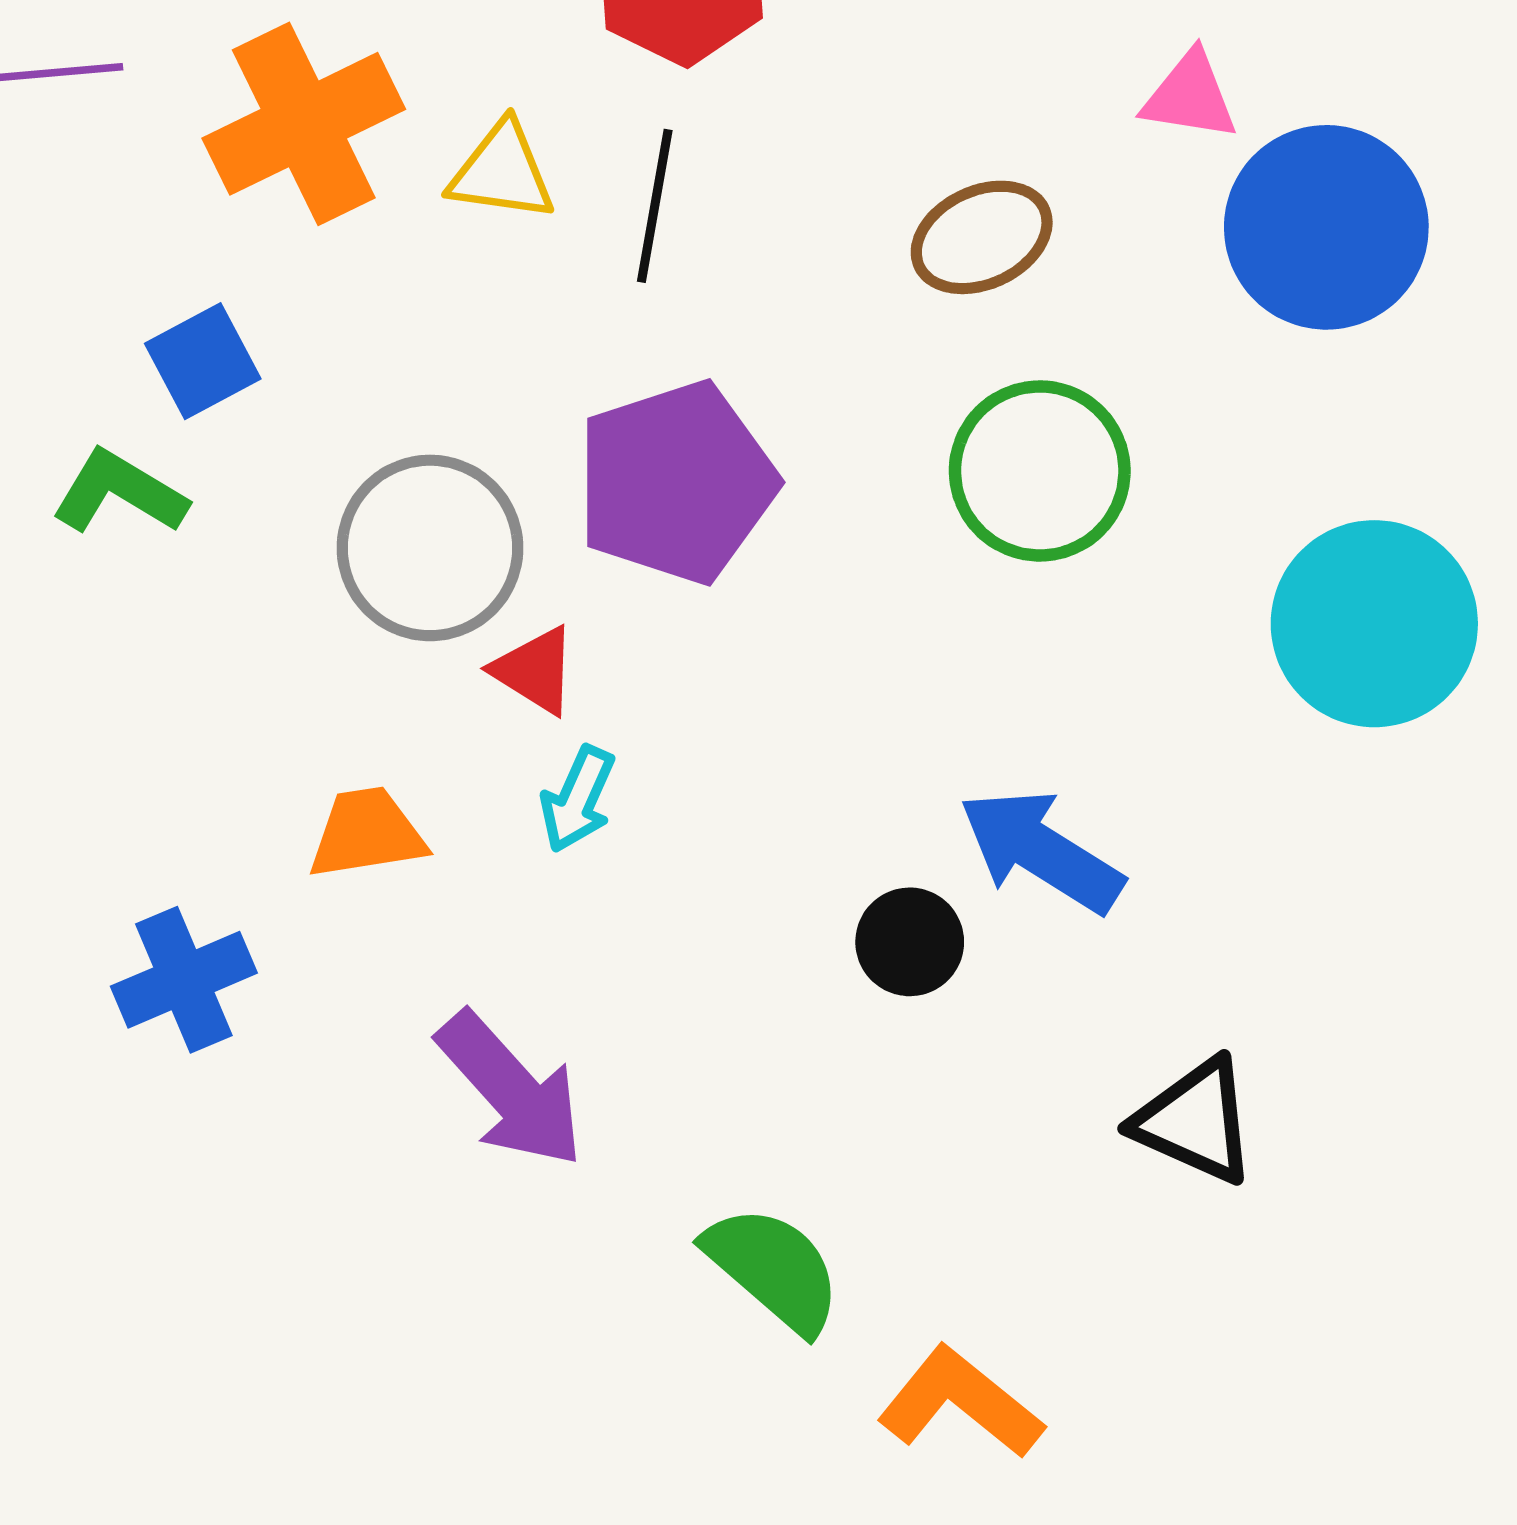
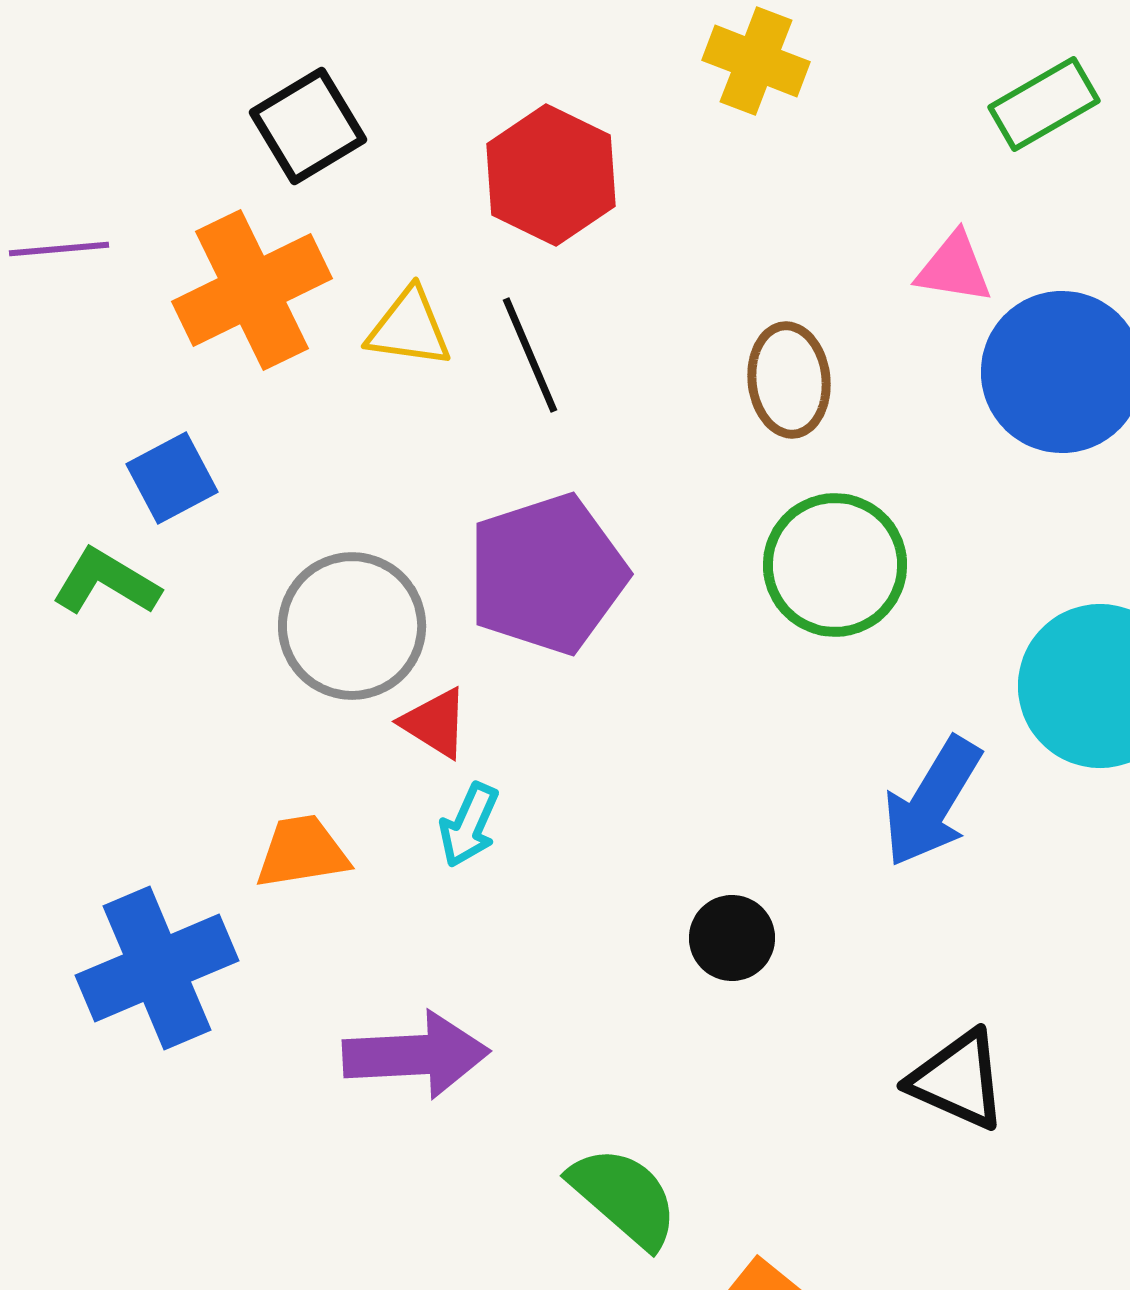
black line: (655, 206) -> (530, 355), turned -33
brown ellipse: (982, 237) -> (789, 380), turned -71
blue arrow: (1041, 851) -> (932, 802), moved, turned -91
blue cross: (184, 980) -> (157, 968), size x1.4
purple arrow: (511, 1090) -> (416, 1055), turned -51

